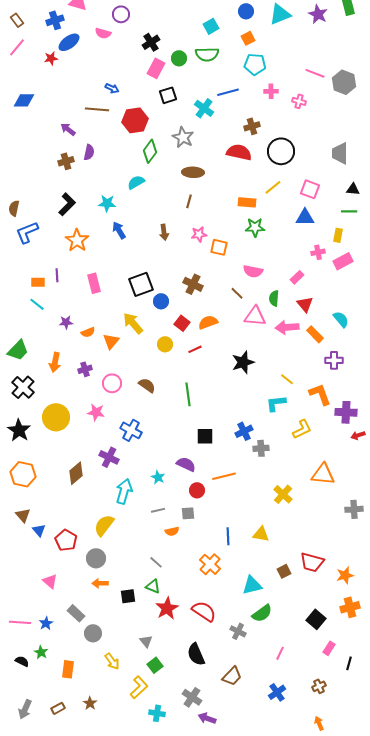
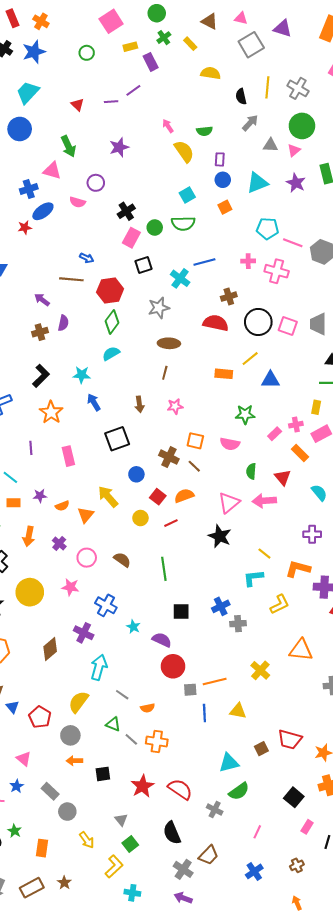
cyan pentagon: (255, 64) -> (267, 229), moved
pink cross: (299, 101) -> (277, 271), size x1.6
gray star: (183, 137) -> (159, 308), turned 30
green diamond: (150, 151) -> (112, 322), moved
pink square: (310, 189) -> (288, 326), moved
blue triangle: (305, 217) -> (270, 380), moved
green star: (255, 227) -> (245, 414), moved
orange square: (219, 247) -> (195, 441), moved
pink rectangle: (297, 277) -> (275, 434), moved
orange rectangle: (38, 282) -> (14, 503), moved
black square: (141, 284) -> (117, 439), moved
brown line: (237, 293) -> (194, 466), moved
pink triangle: (255, 316) -> (229, 503), moved, turned -45
orange rectangle: (315, 334) -> (300, 453), moved
black star: (243, 362) -> (220, 536), turned -30
purple cross: (85, 369) -> (59, 543), turned -32
orange L-shape: (320, 394) -> (298, 569), turned -55
orange line: (224, 476) -> (215, 682), moved
cyan star: (158, 477) -> (133, 627), moved
red circle: (197, 490) -> (173, 666), size x1.5
gray line: (158, 510) -> (122, 695), moved, turned 48
gray square: (188, 513) -> (190, 690), moved
orange cross: (210, 564) -> (157, 741), moved, turned -35
green triangle: (153, 586) -> (113, 724), moved
blue star: (46, 623) -> (17, 786), moved
gray cross: (192, 697) -> (183, 869), moved
brown rectangle: (58, 708) -> (32, 888), size x1.6

